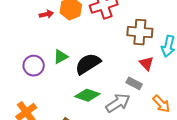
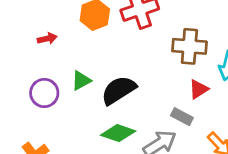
red arrow: (46, 14) -> (47, 39), moved
red triangle: (146, 63) -> (199, 89), turned 42

